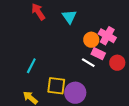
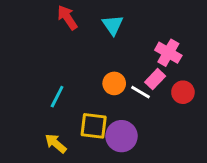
orange circle: (91, 40) -> (114, 83), moved
pink rectangle: (98, 54) -> (155, 79), turned -72

